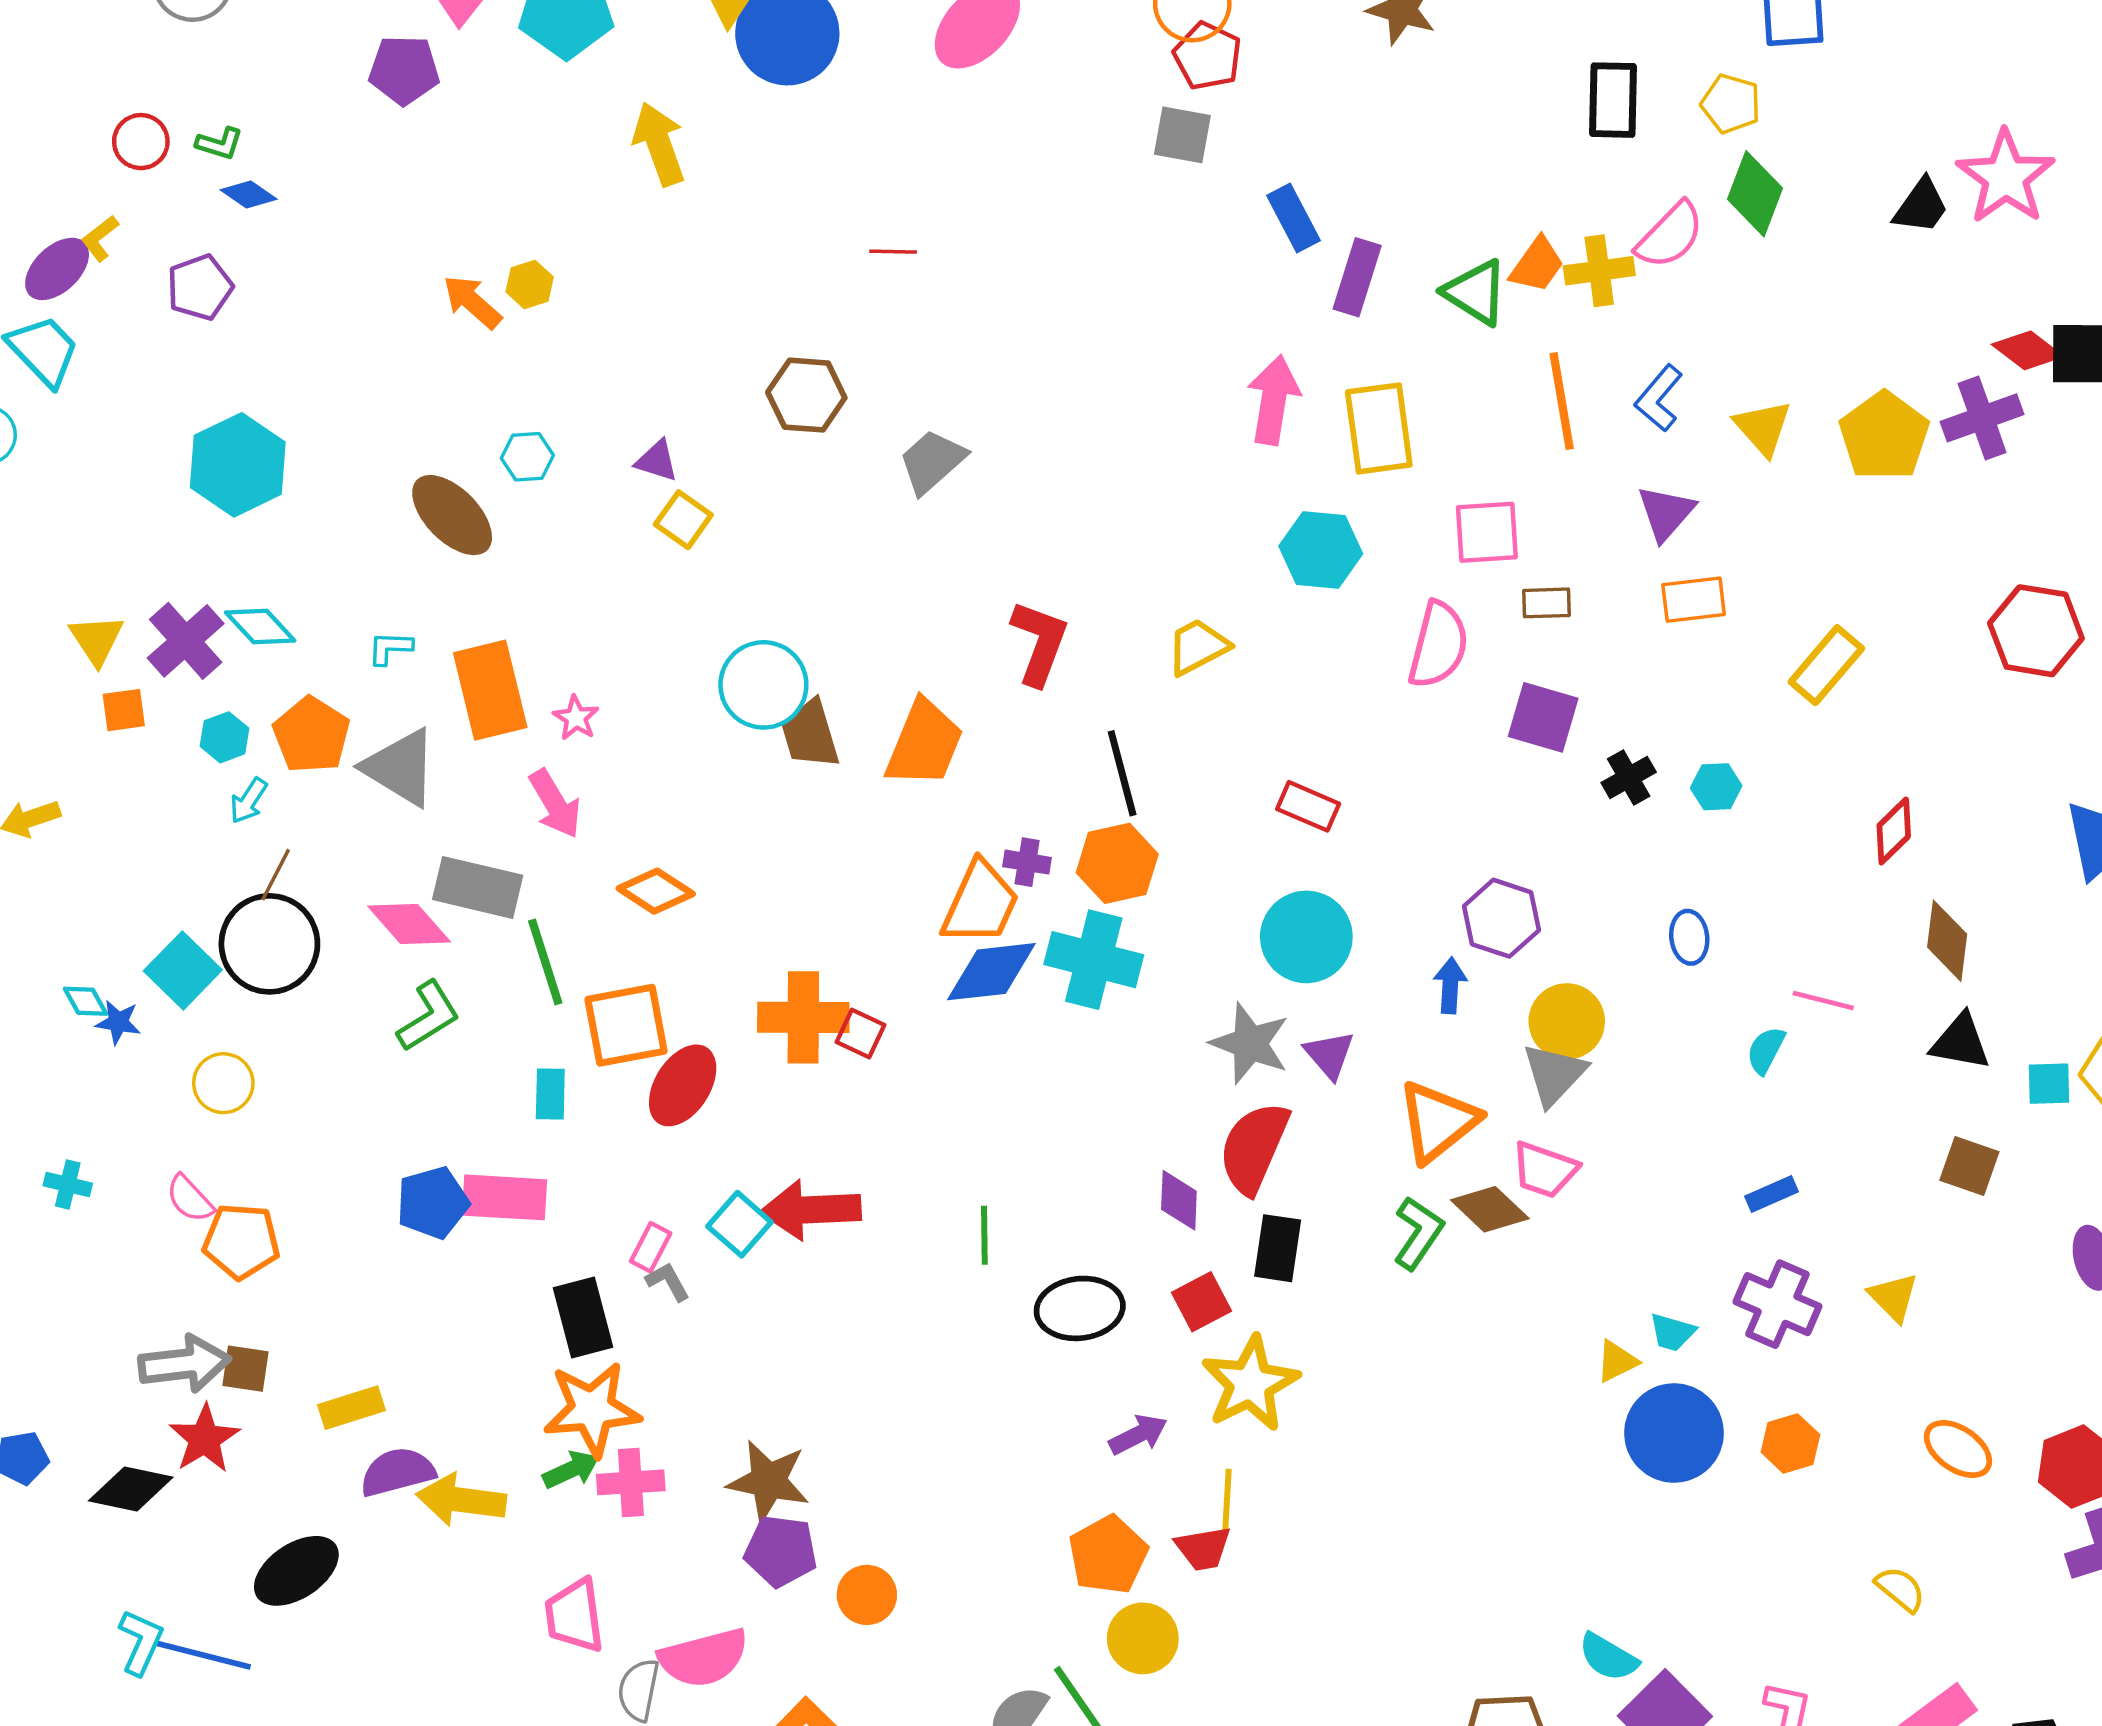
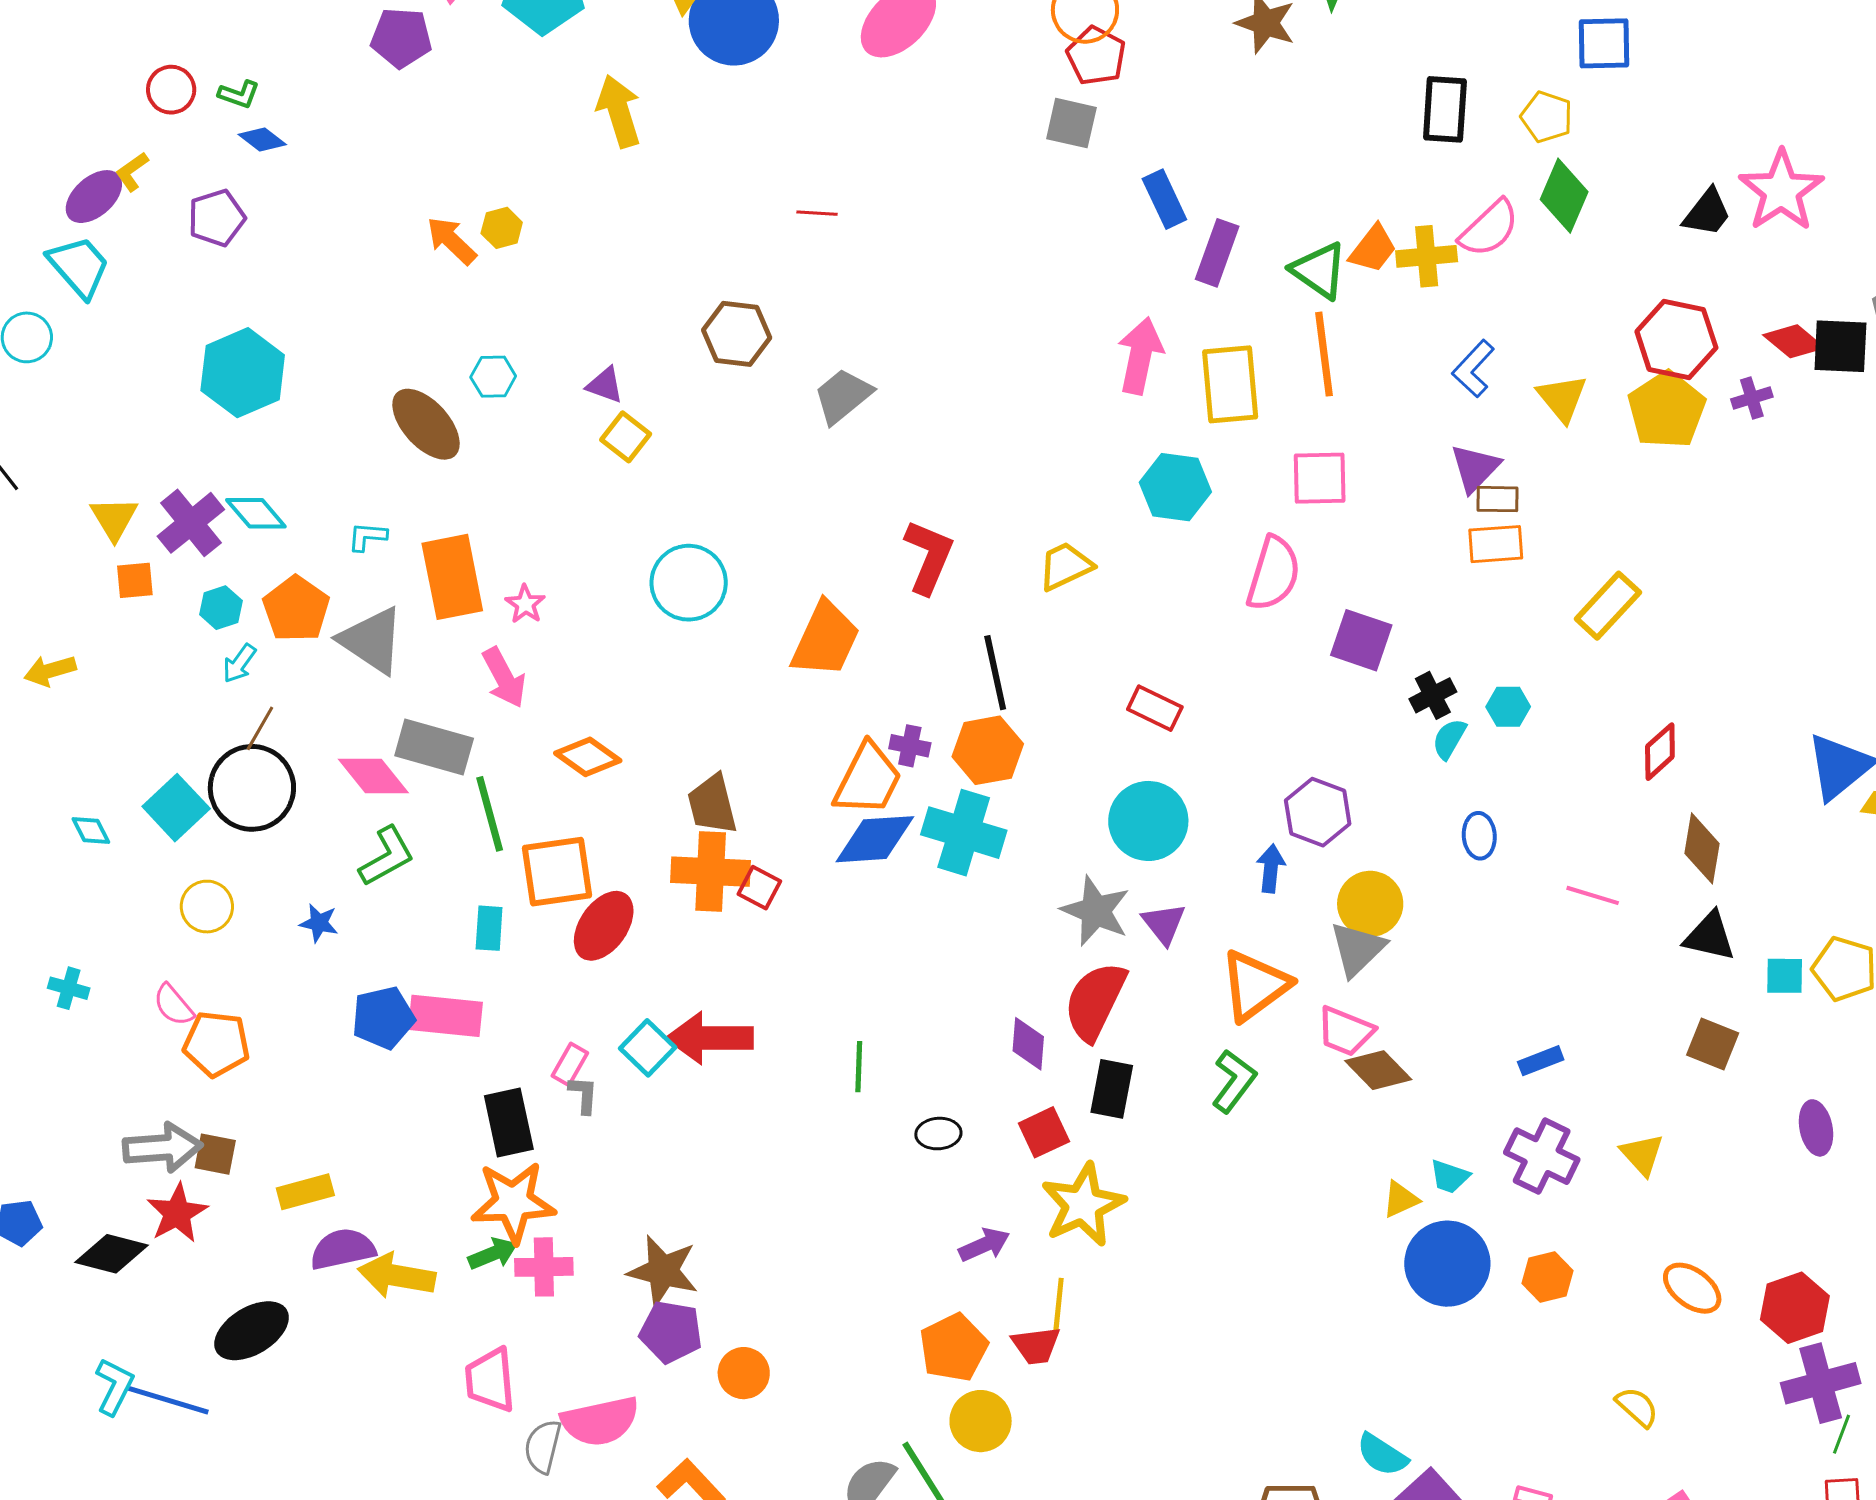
orange line: (1562, 401) -> (1324, 354), moved
purple cross: (1982, 418) -> (1752, 398), size x0.6
brown rectangle: (1547, 603) -> (1497, 499), moved
red hexagon: (2036, 631) -> (1676, 339), moved
brown trapezoid: (810, 734) -> (712, 804), moved
blue star: (118, 1022) -> (319, 923), moved
cyan semicircle: (1766, 1050) -> (1449, 739), moved
brown diamond: (1490, 1209) -> (1378, 1070), moved
gray L-shape: (668, 1281) -> (583, 1095), turned 30
black ellipse: (1080, 1308) -> (938, 1134), size x0.6

